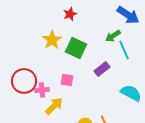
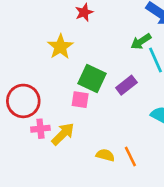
green square: (76, 48) -> (92, 78), moved
pink cross: (42, 90) -> (40, 129), moved

